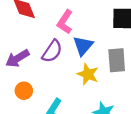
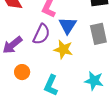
yellow star: (88, 74) -> (63, 49), moved

